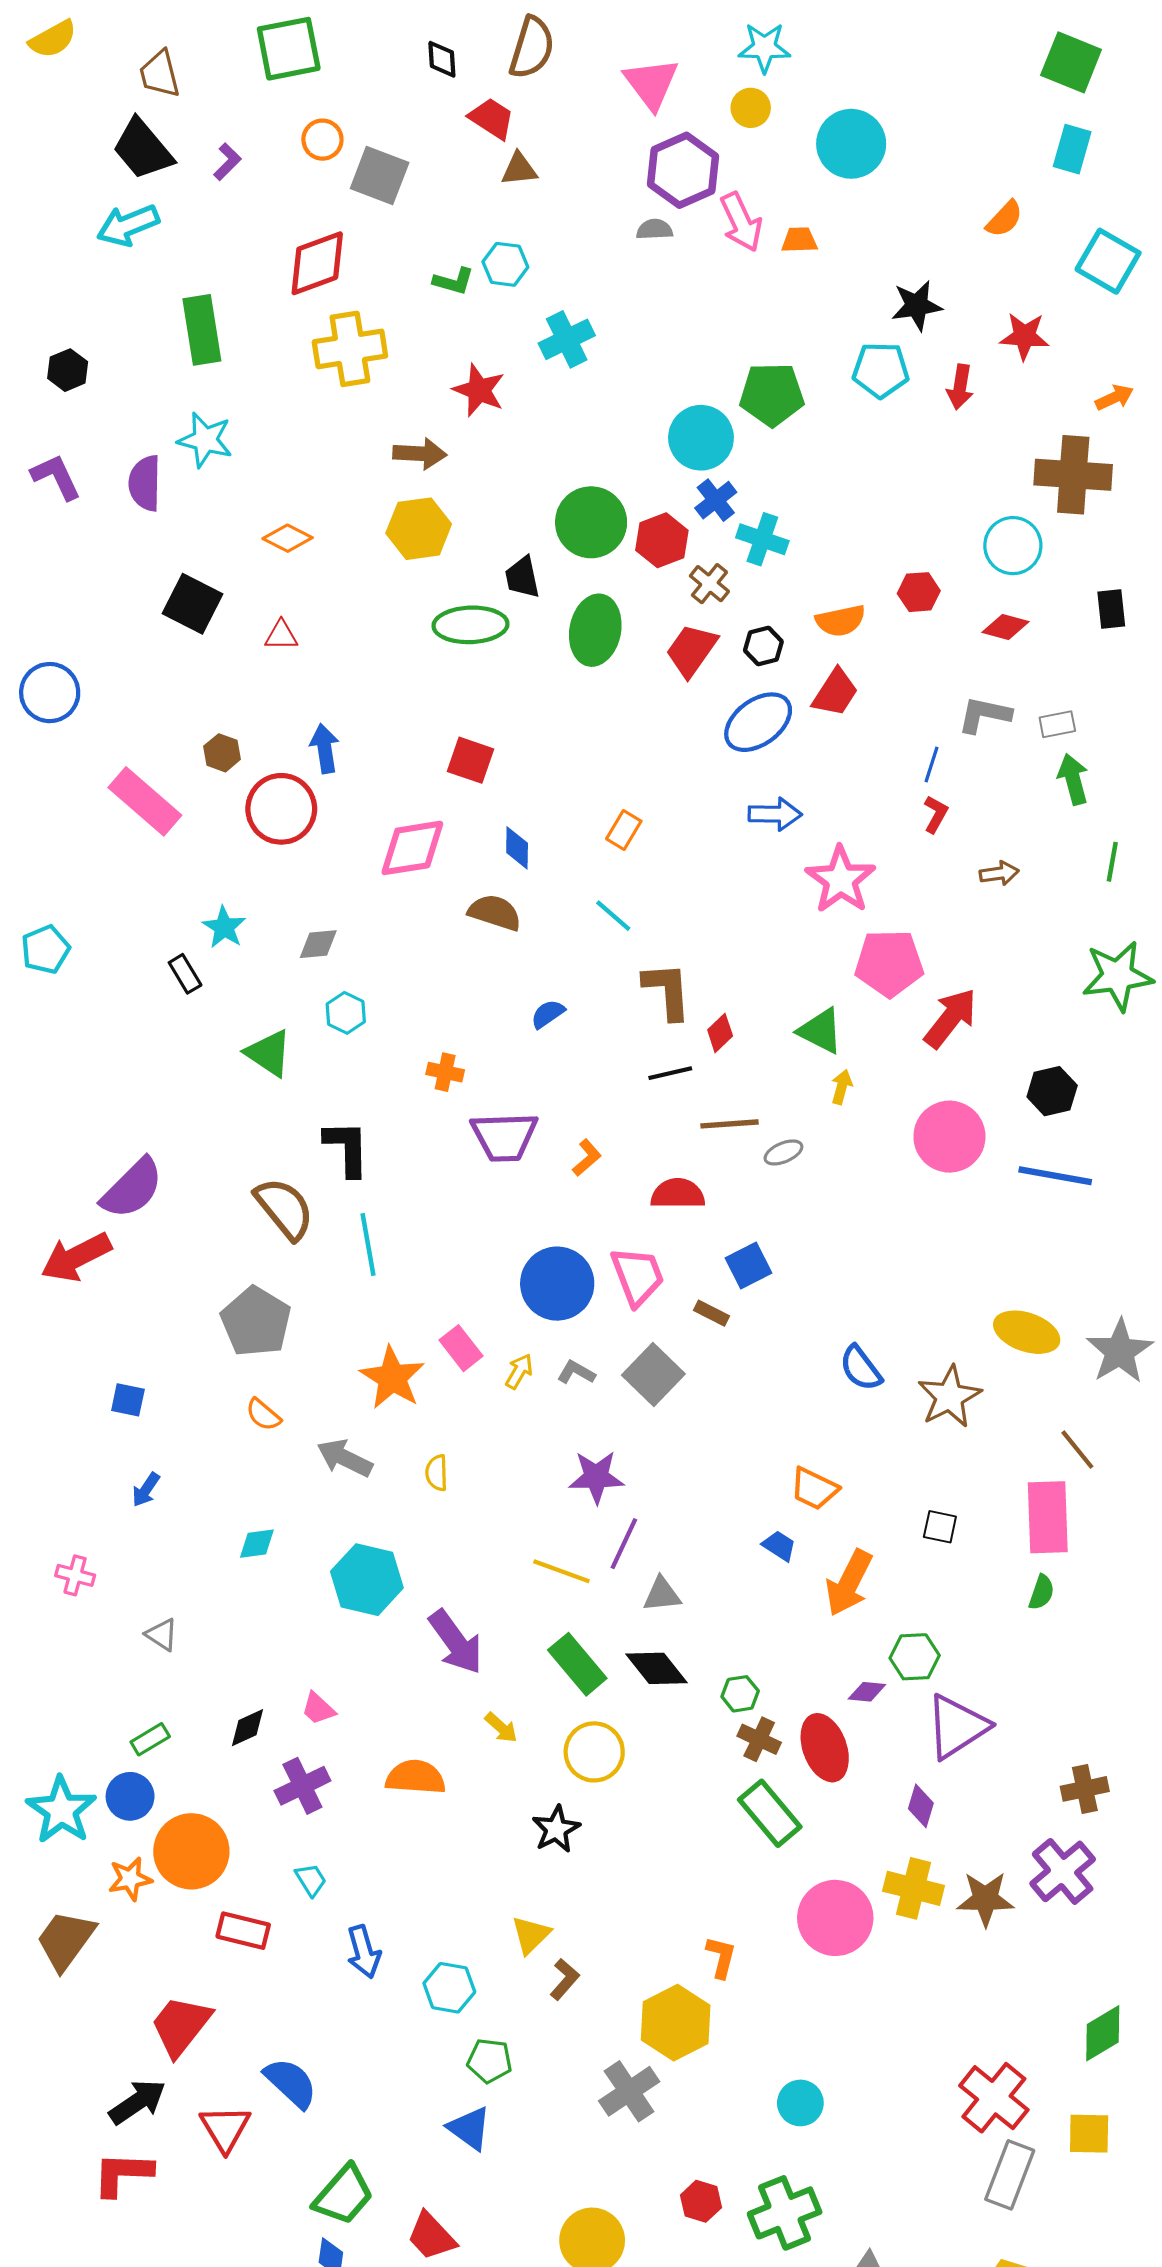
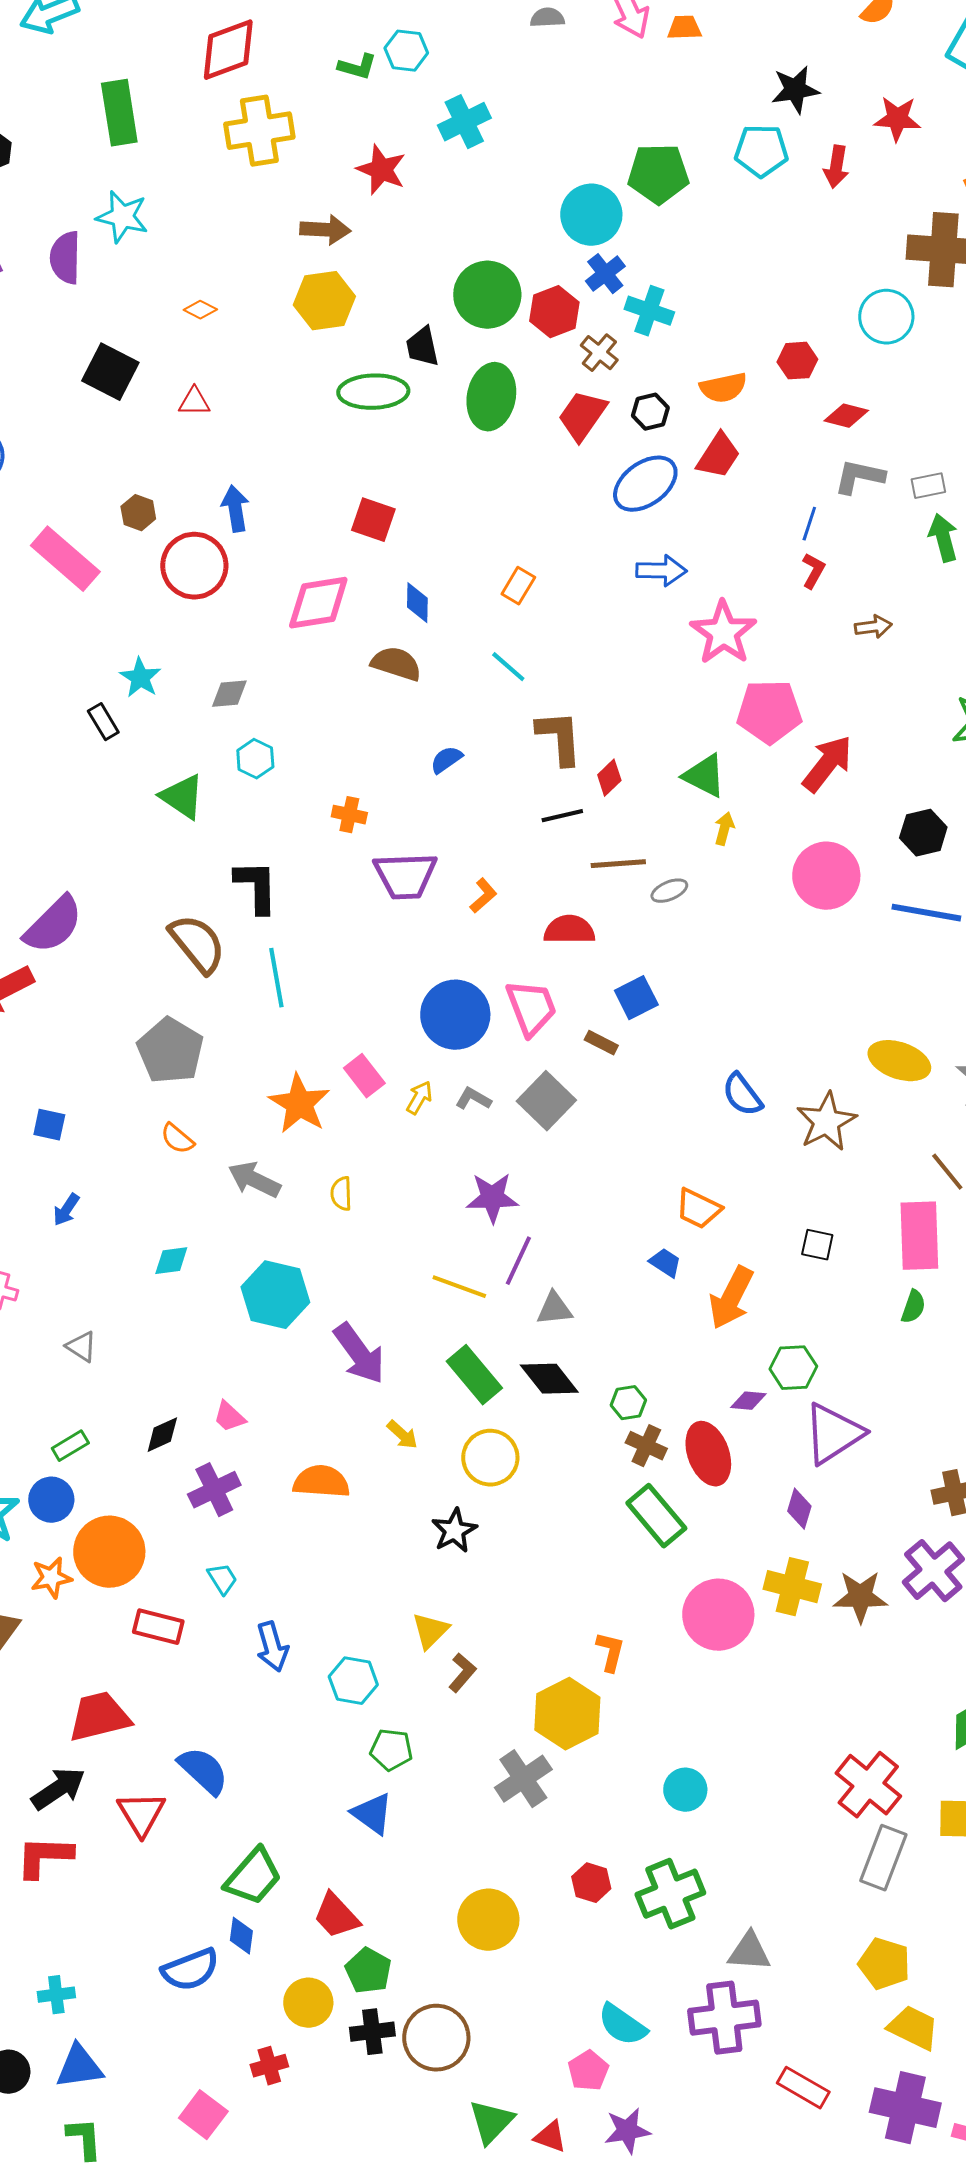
orange diamond: (288, 538) -> (200, 310), size x0.7
red diamond: (1005, 627) -> (846, 416), moved
red trapezoid: (181, 2026) -> (99, 1717), turned 38

